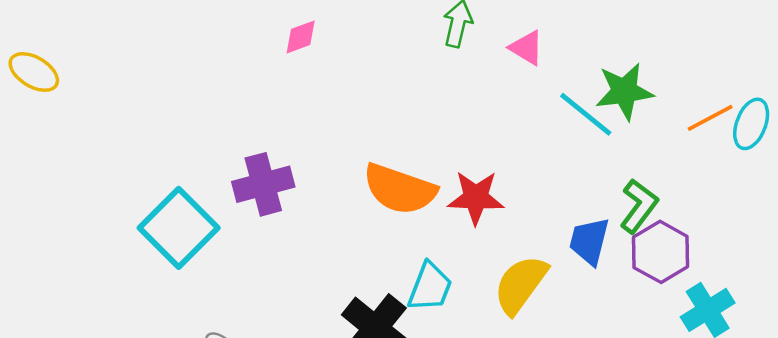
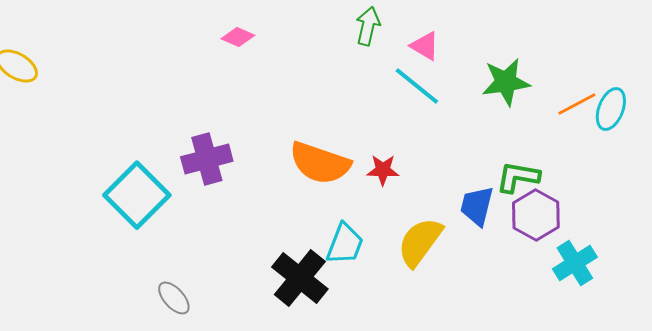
pink diamond: (301, 37) -> (238, 37), turned 44
cyan line: (586, 114) -> (417, 86), moved
red star: (476, 198) -> (383, 170), size x0.7
green L-shape: (639, 206) -> (518, 177), turned -117

